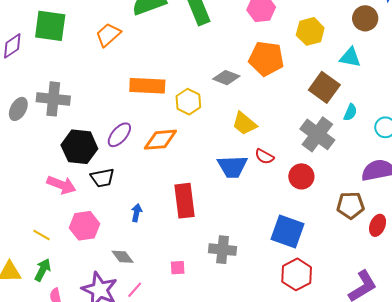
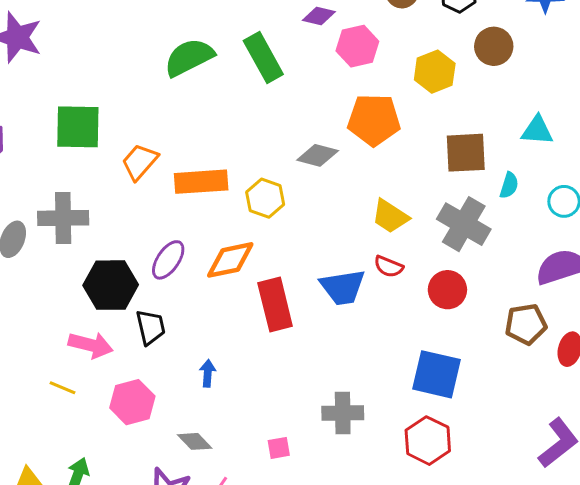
brown circle: (365, 18) -> (494, 46), moved
green square: (50, 26) -> (78, 127), moved
orange trapezoid: (108, 35) -> (140, 162), moved
cyan triangle: (350, 57) -> (537, 130), moved
brown square: (324, 87) -> (466, 153), turned -32
yellow trapezoid: (244, 124) -> (390, 216), moved
black trapezoid: (102, 178) -> (151, 327), turned -85
red rectangle: (184, 201) -> (275, 305), moved
yellow line: (42, 235) -> (62, 388), moved
red hexagon: (297, 274) -> (428, 441), moved

